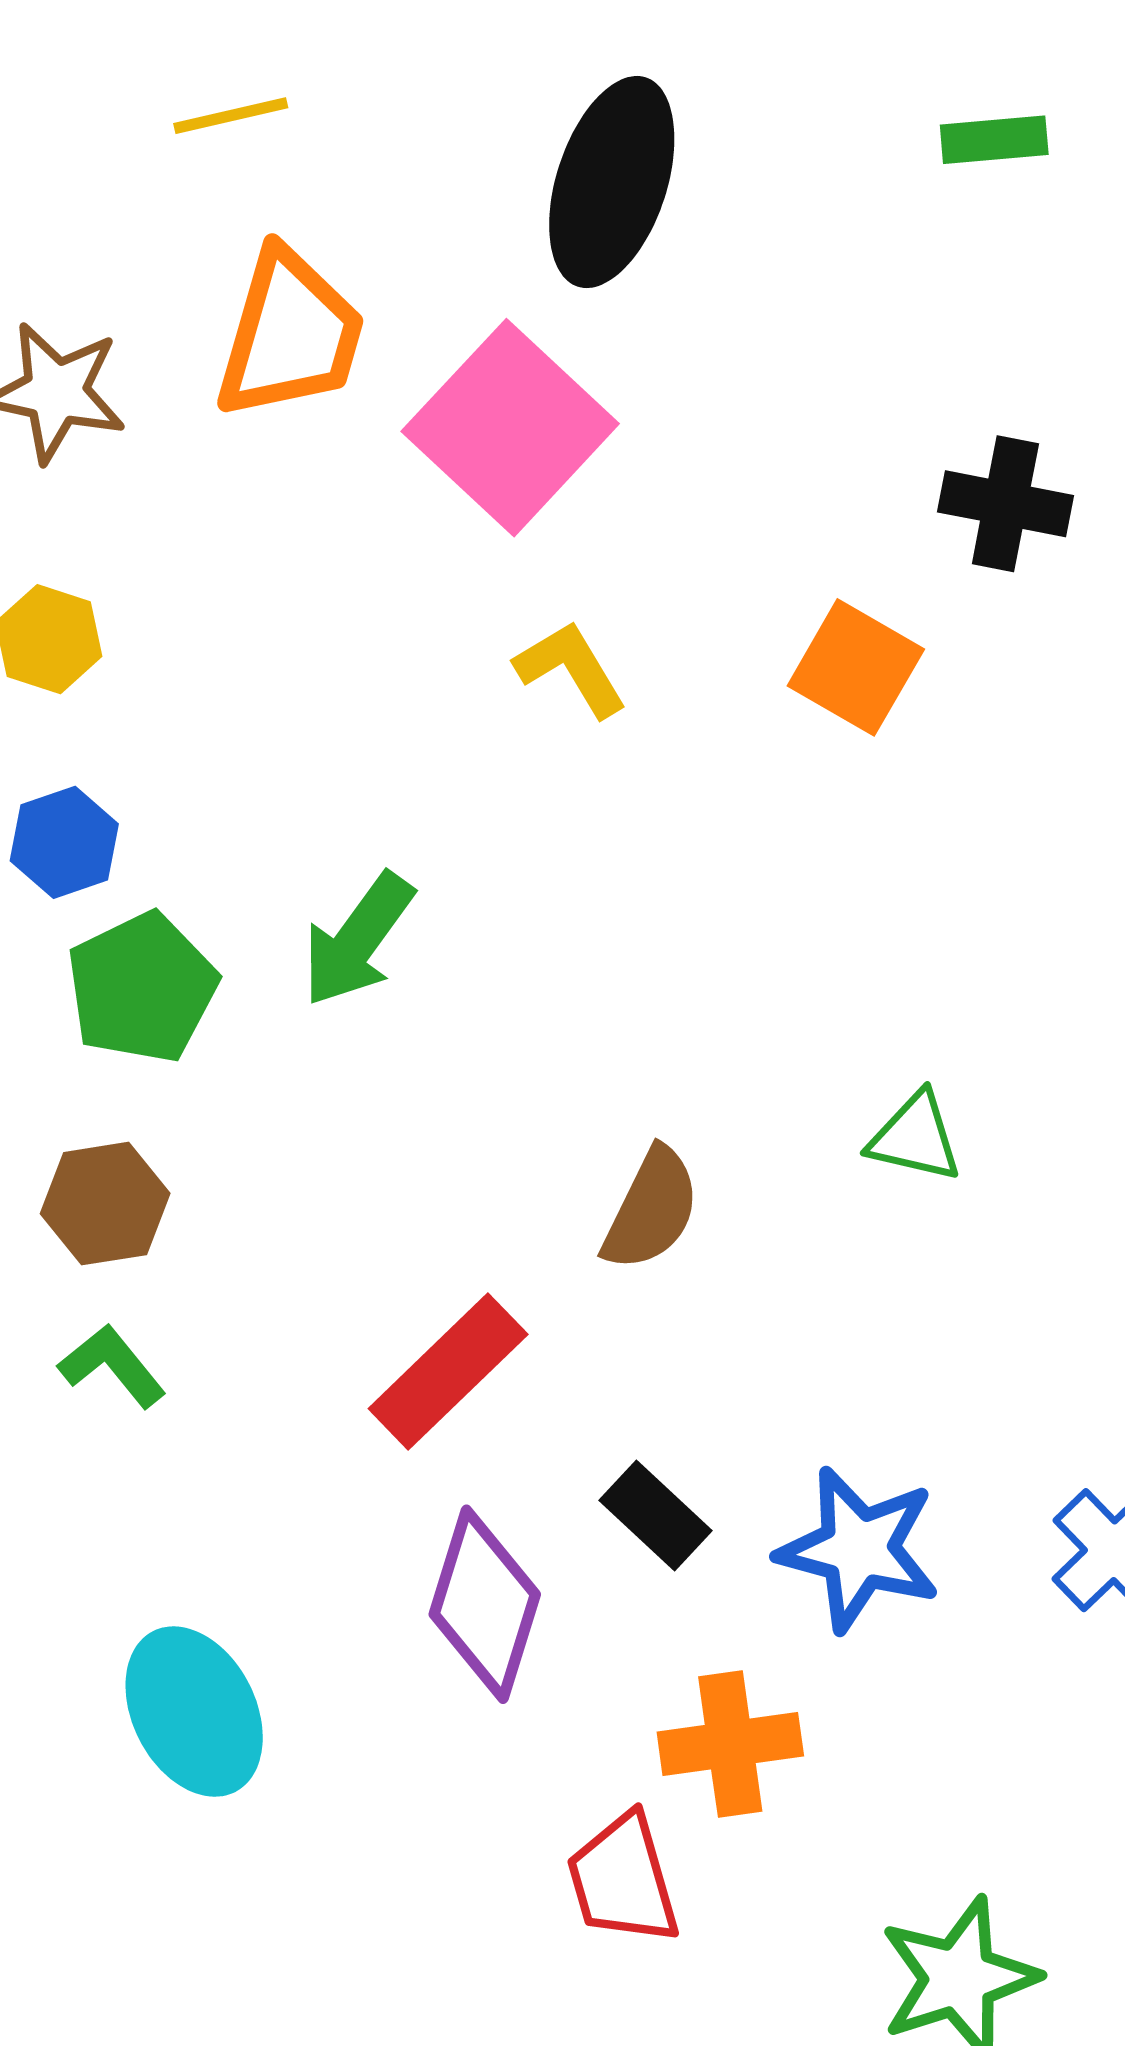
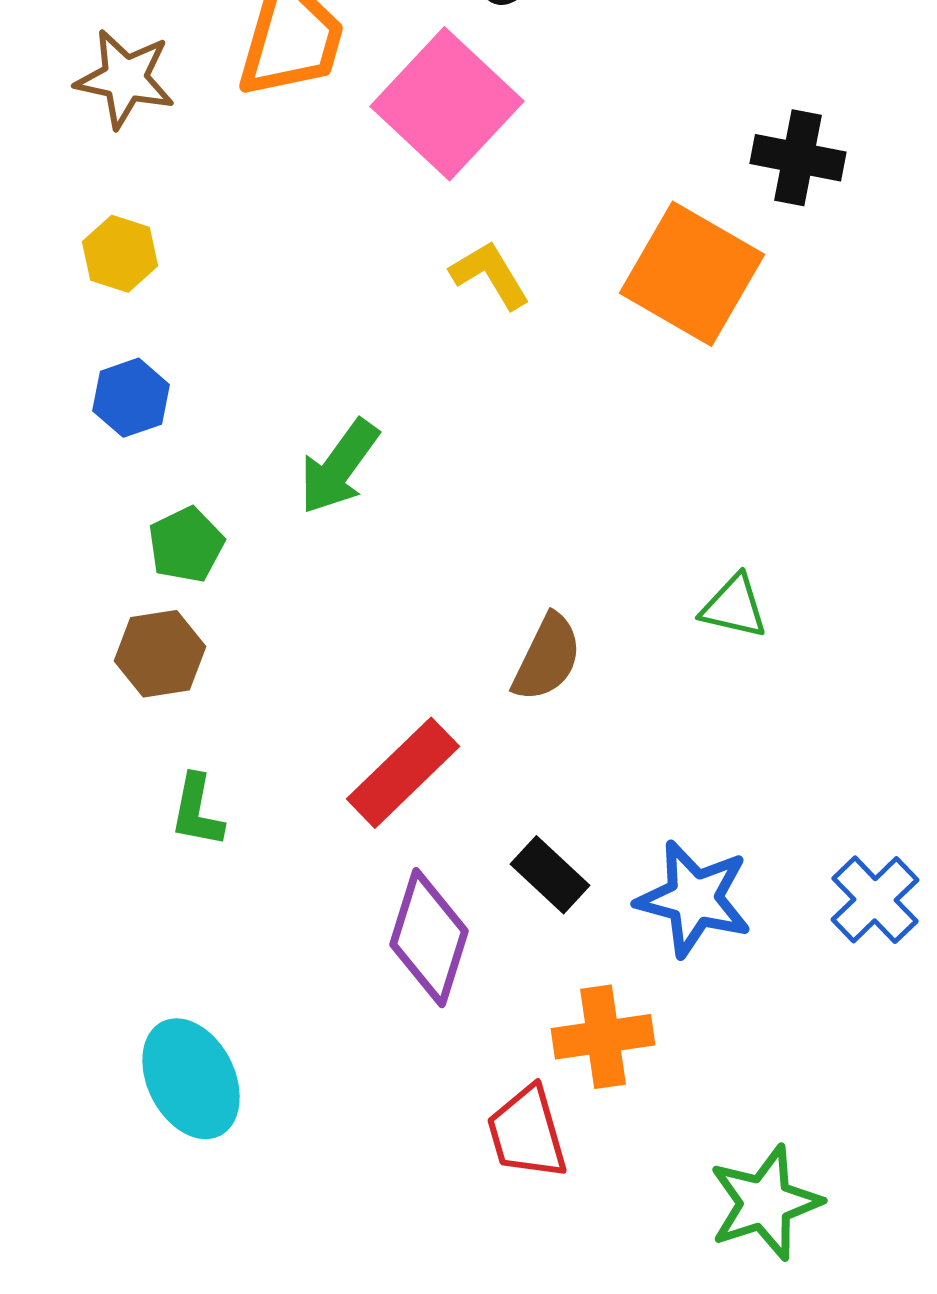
orange square: (856, 667) -> (692, 274), size x1.5
green pentagon: (142, 988) -> (186, 545), moved, size x0.7
green L-shape: (112, 1366) -> (197, 811), moved, turned -130
cyan ellipse: (194, 1712) -> (191, 1079), moved

